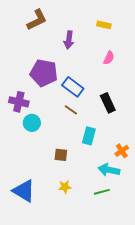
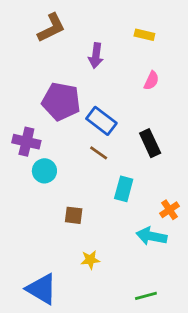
brown square: (61, 155) -> (74, 215), moved
blue triangle: (24, 191) -> (42, 289), moved
green line: (102, 192) -> (146, 296), moved

